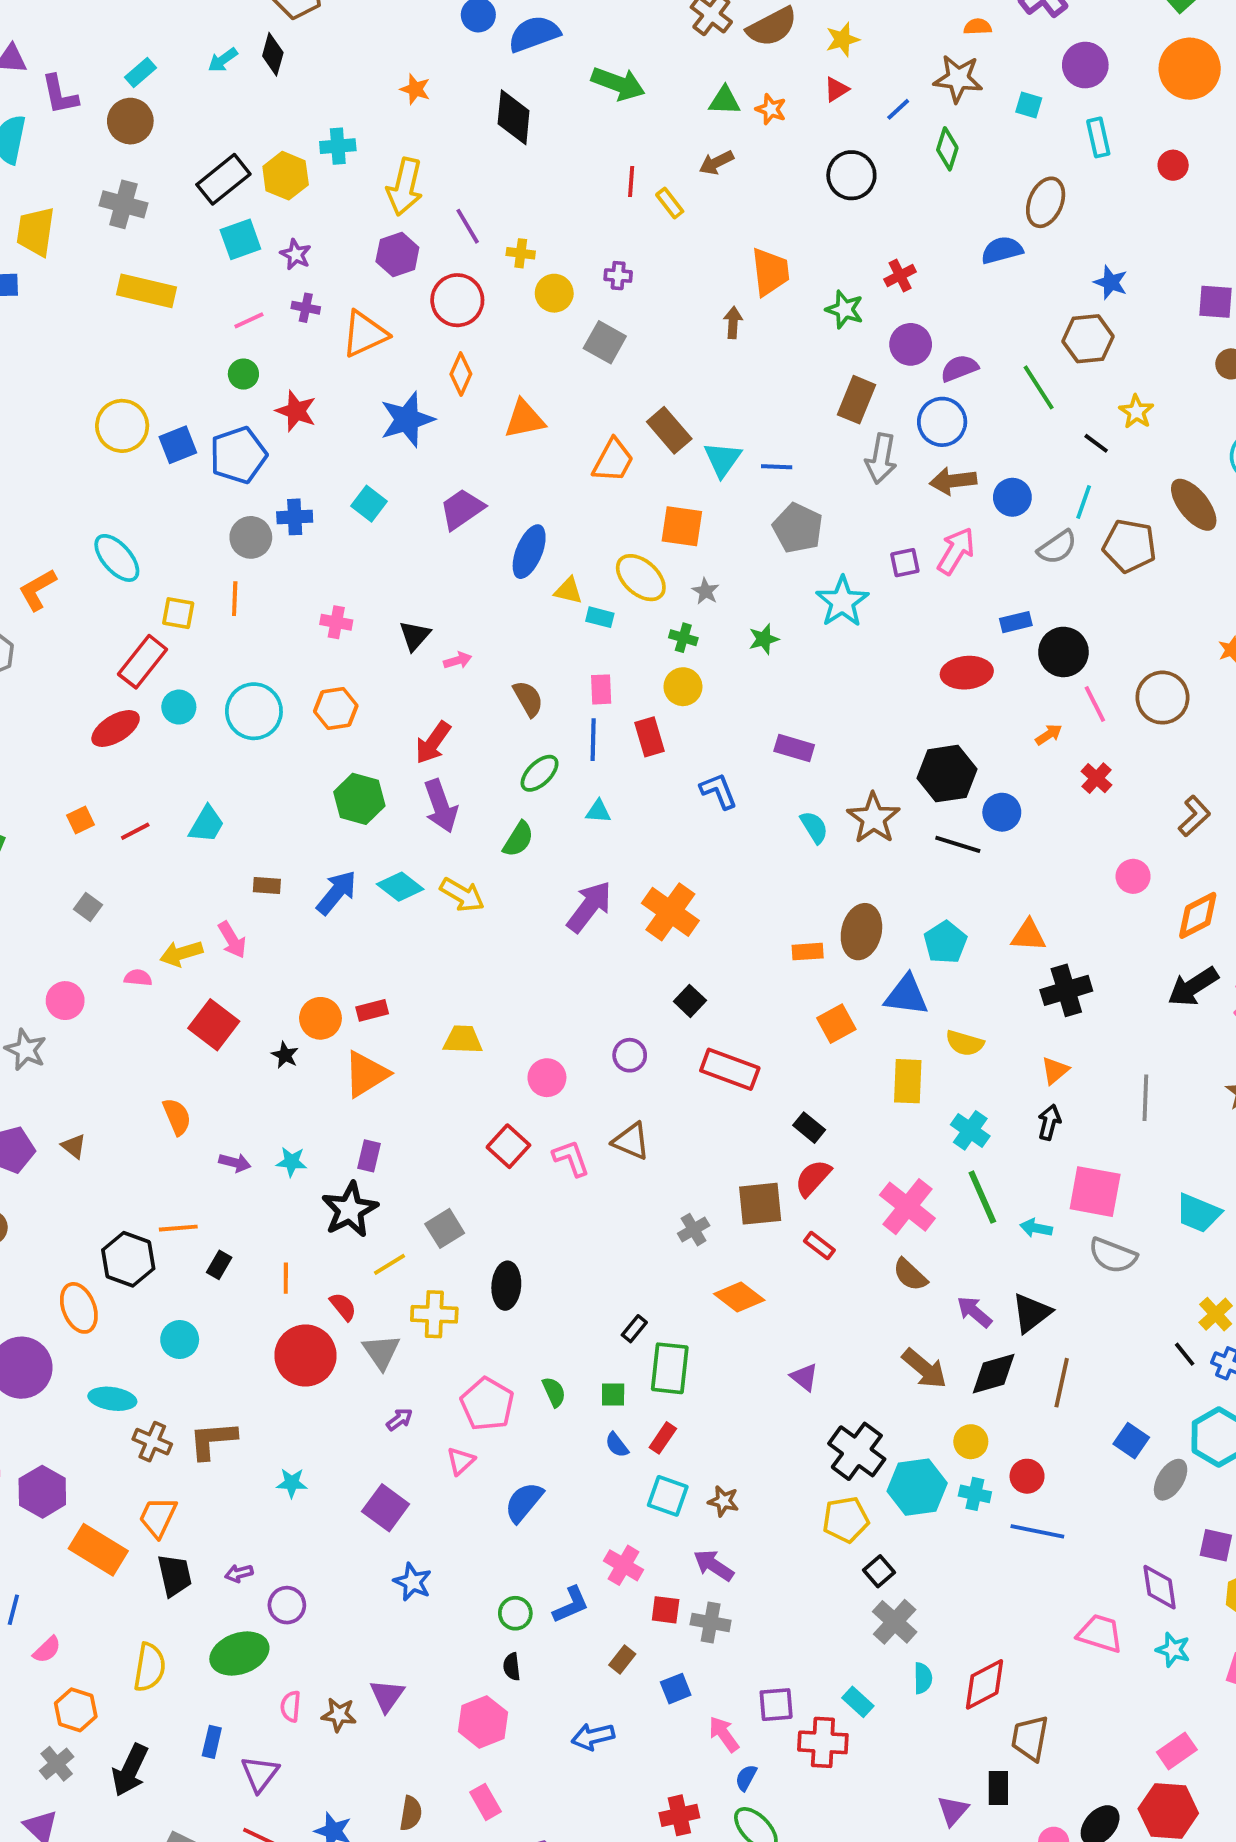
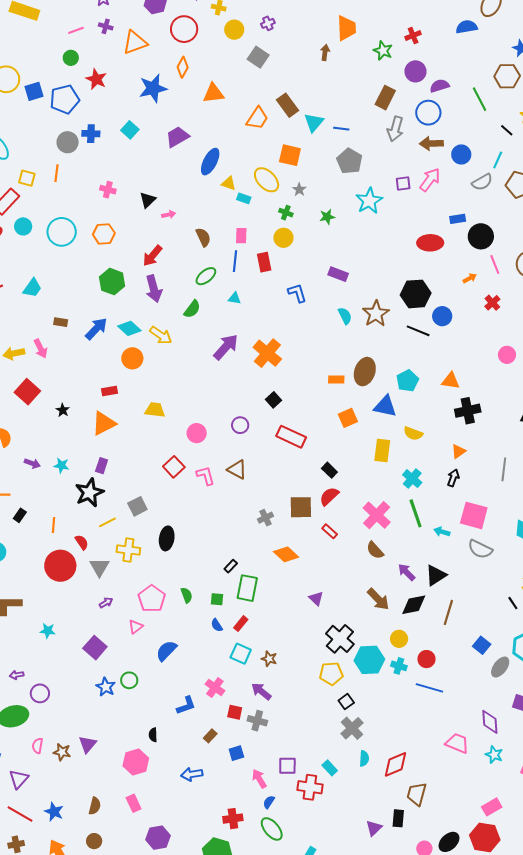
purple cross: (618, 276) -> (268, 23), turned -32
orange circle: (320, 1018) -> (132, 358), moved
green circle: (515, 1613) -> (129, 680), moved

